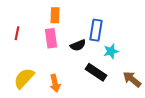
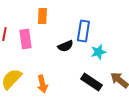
pink rectangle: (51, 38) -> (25, 39), moved
black rectangle: (96, 72) -> (91, 82), moved

